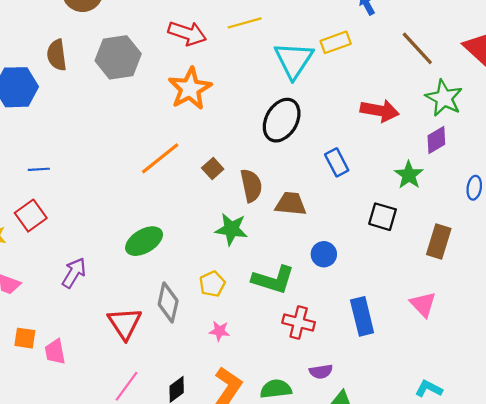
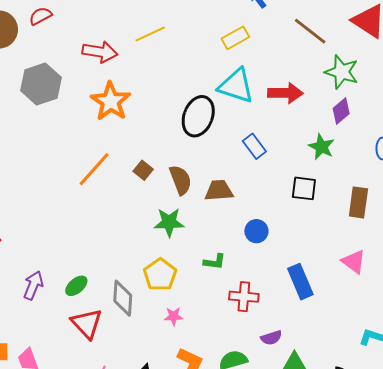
cyan triangle: (294, 60) -> (236, 86), moved, turned -36
green ellipse: (144, 241) -> (76, 286), moved, size x0.7
green L-shape: (273, 280) -> (215, 262), size x0.6
yellow pentagon: (212, 284) -> (160, 275), size x1.4

